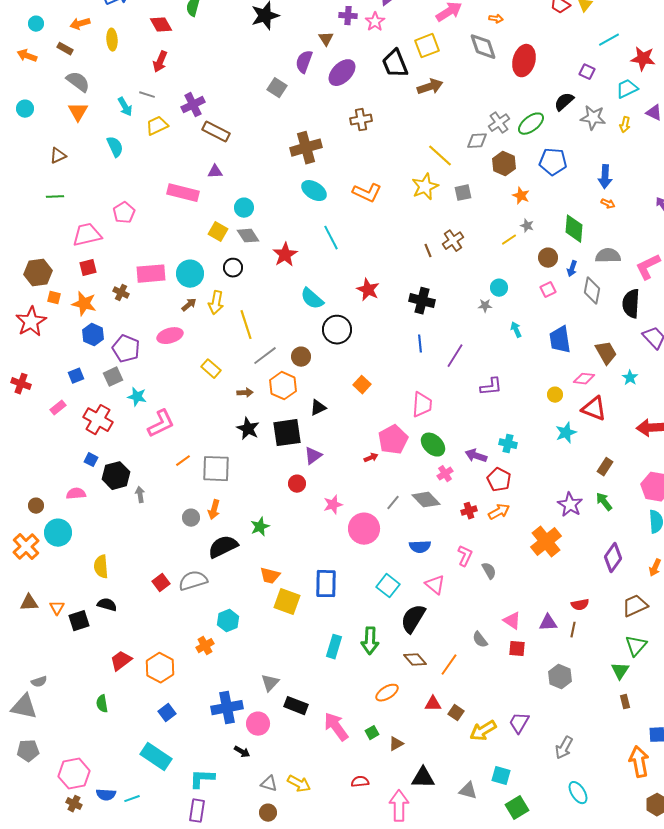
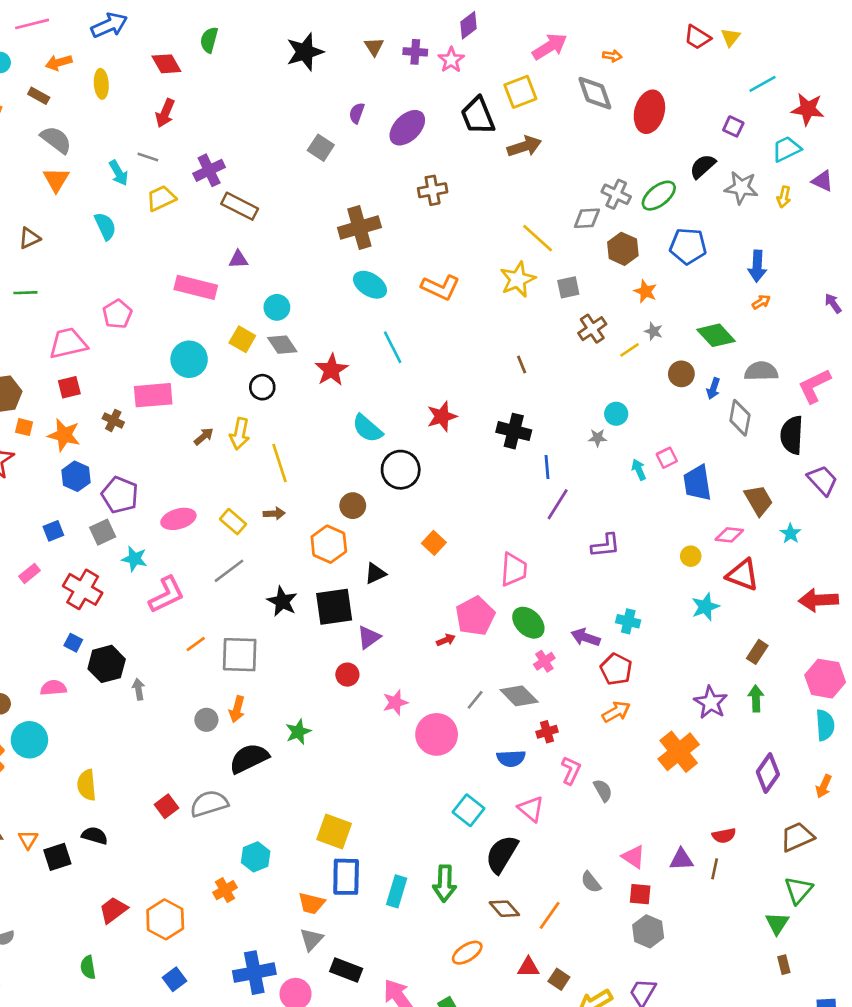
brown triangle: (326, 39) -> (374, 47), moved
purple semicircle: (304, 62) -> (357, 113), size x0.7
gray cross: (499, 123) -> (616, 194), turned -30
orange arrow: (608, 204) -> (761, 302), turned -56
green diamond: (574, 229) -> (716, 335), turned -48
brown cross: (453, 241) -> (592, 329), moved
cyan circle: (190, 274) -> (189, 359), moved
red star: (368, 290) -> (442, 416), turned 30
pink square: (548, 290) -> (667, 458), moved
pink ellipse: (170, 336) -> (178, 519), moved
blue line: (420, 344) -> (547, 467), moved
gray line: (265, 356) -> (229, 571), moved
brown arrow: (245, 393) -> (274, 514), moved
green arrow: (604, 502) -> (756, 699), turned 36
red cross: (469, 511) -> (547, 732), moved
orange trapezoid: (270, 576) -> (311, 903), moved
blue rectangle: (326, 584) -> (346, 877), moved
gray hexagon: (560, 677) -> (648, 931), moved

